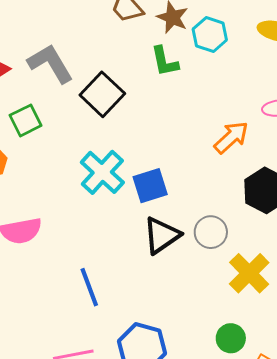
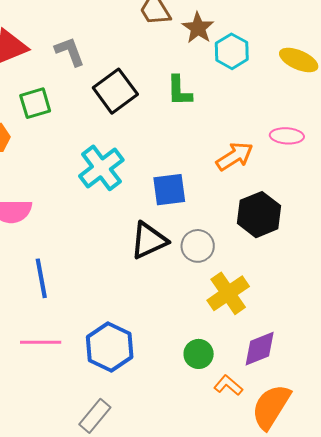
green L-shape: (165, 61) -> (179, 91), moved
gray L-shape: (50, 63) -> (70, 52), size x0.7
blue square: (150, 186) -> (169, 190), moved
blue line: (89, 287) -> (41, 278), moved

